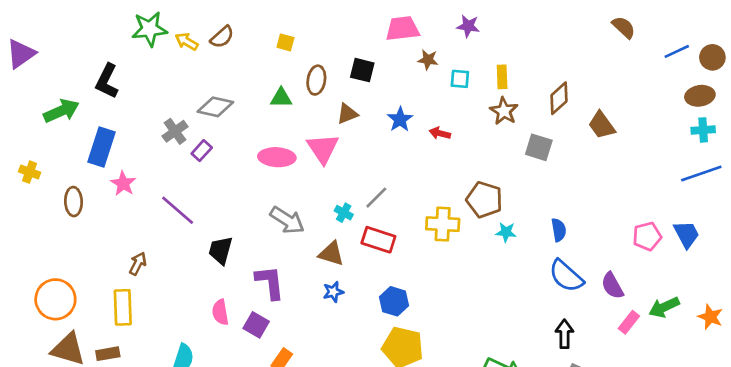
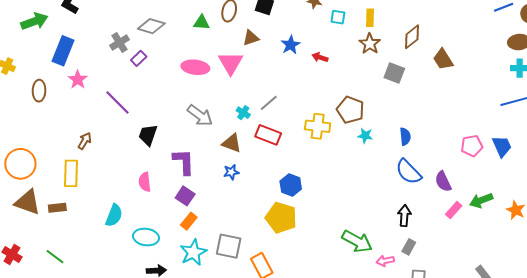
blue hexagon: (394, 301) -> (291, 185), moved
purple square: (256, 325) -> (185, 196), moved

